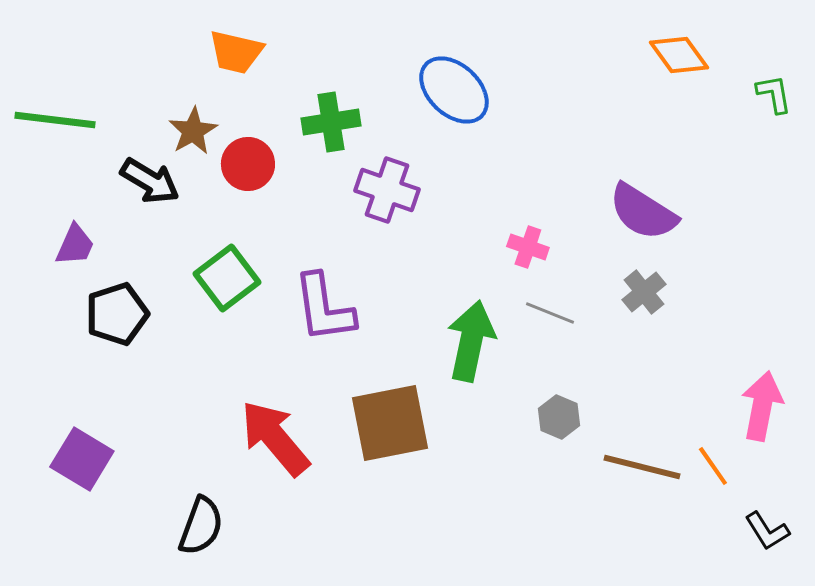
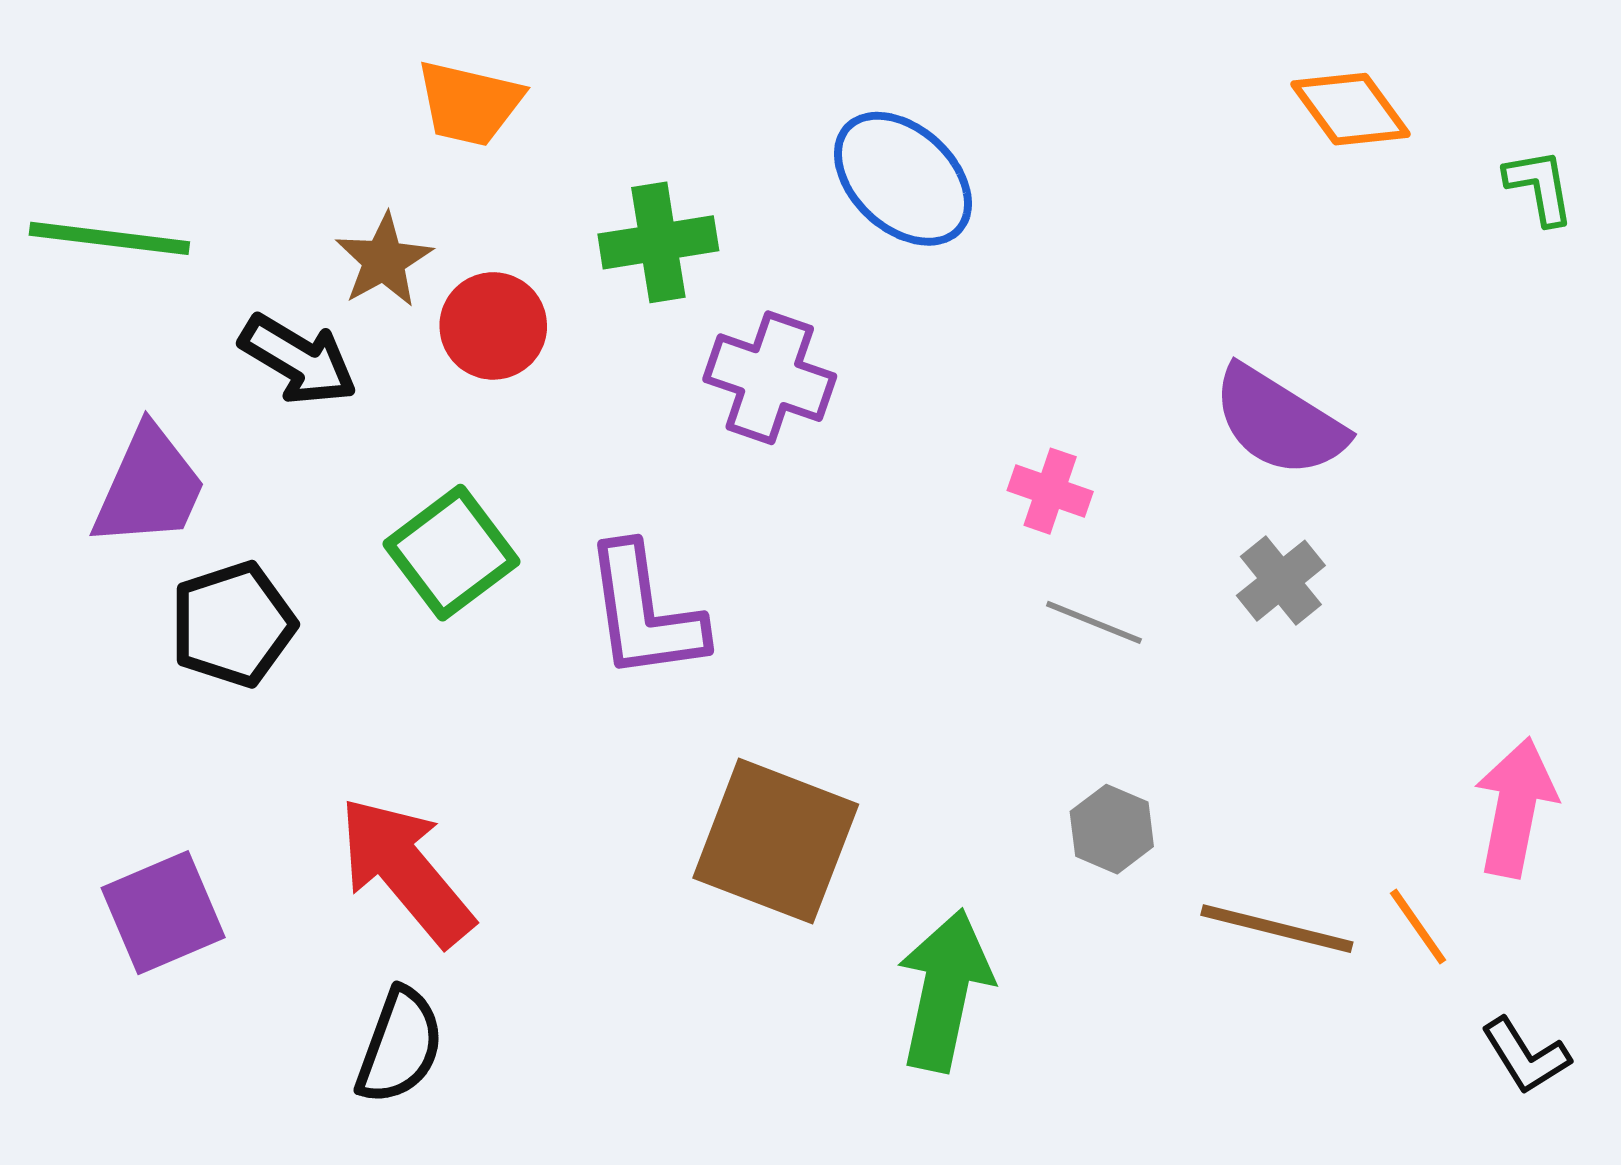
purple trapezoid: (75, 245) -> (149, 487), size x1.5
green arrow: (471, 341) -> (945, 990), moved
brown square: (390, 423) -> (776, 841), turned 32
red arrow: (275, 438) -> (406, 871), moved
purple square: (82, 459) -> (163, 913), turned 36

